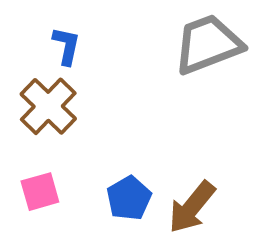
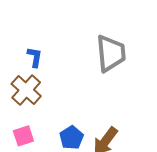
gray trapezoid: (208, 44) -> (111, 53), turned 108

